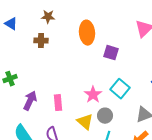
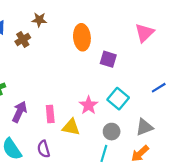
brown cross: (41, 41) -> (23, 39), moved, turned -32
gray circle: (105, 116) -> (112, 132), moved
yellow triangle: (85, 122) -> (71, 127), moved, turned -30

